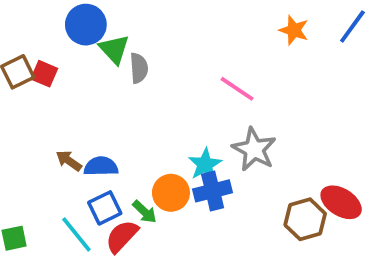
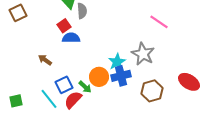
red square: (44, 74) -> (64, 26), moved, turned 32
pink line: (237, 89) -> (159, 22), moved
blue semicircle: (101, 166) -> (71, 38), moved
brown hexagon: (305, 219) -> (152, 91), moved

